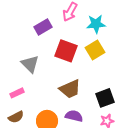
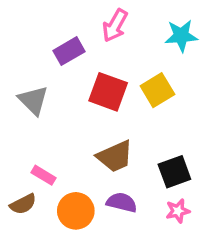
cyan star: (96, 24) -> (181, 36), moved
gray triangle: (30, 64) -> (33, 100), moved
pink rectangle: (17, 93) -> (43, 175), moved, turned 56

